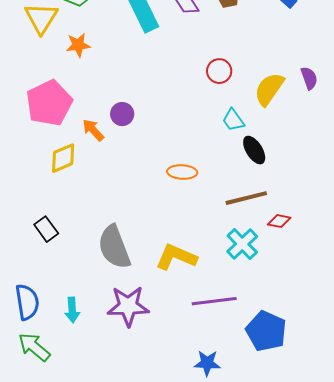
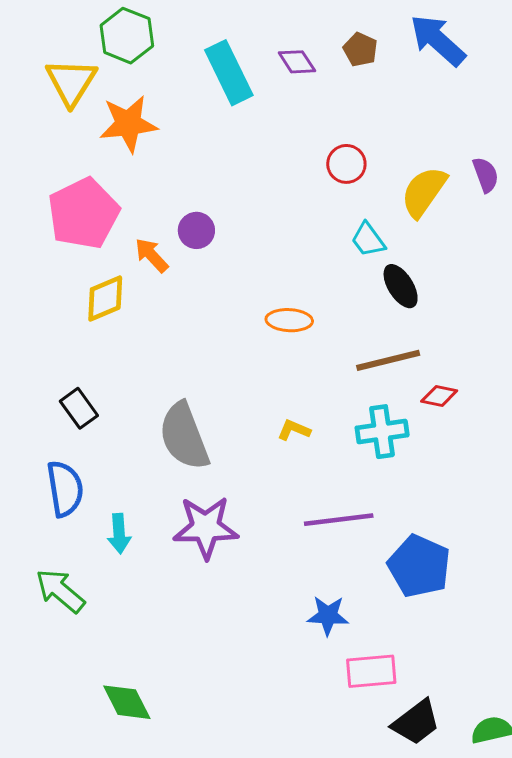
orange star: (78, 45) -> (128, 124), size x1.5
cyan cross: (242, 244) -> (382, 432), turned 36
yellow L-shape: (176, 257) -> (294, 430), moved, size x0.5
blue semicircle: (27, 302) -> (65, 489), moved

